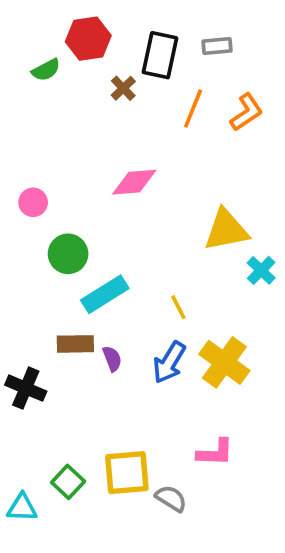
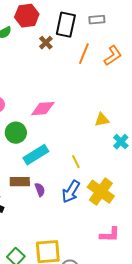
pink diamond: (134, 182) -> (43, 109), moved
yellow triangle: (226, 230) -> (102, 120), size x0.6
pink L-shape: (215, 452) -> (110, 235), moved

